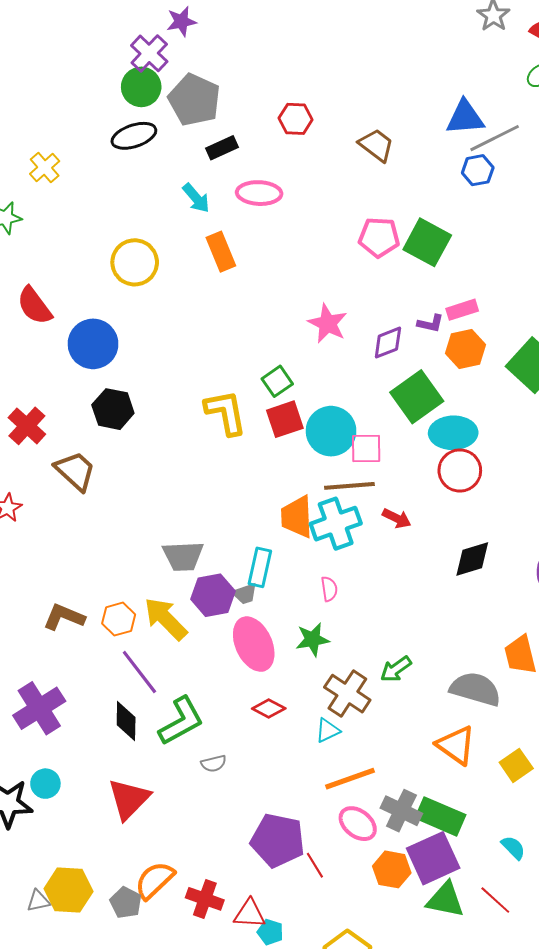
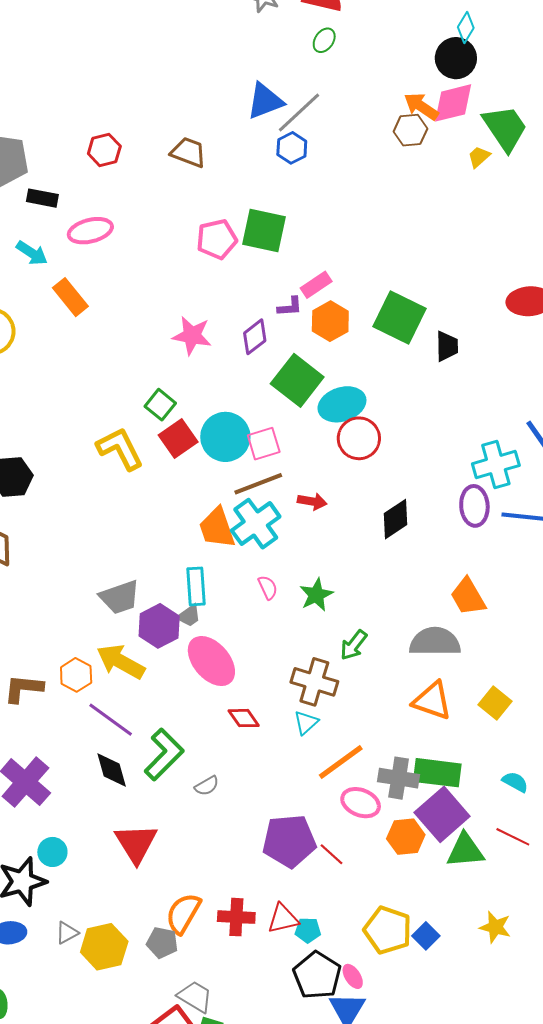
black rectangle: (222, 148) -> (42, 198), turned 52
green star: (312, 639) -> (316, 595), moved
red diamond: (269, 708) -> (244, 718), turned 44
gray triangle: (38, 901) -> (67, 933), moved

